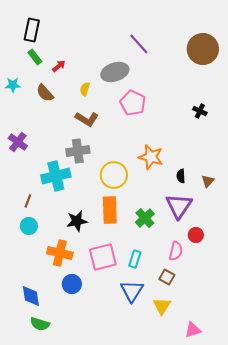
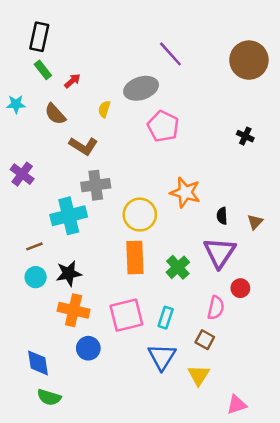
brown L-shape: (87, 119) -> (83, 146), moved
brown line: (28, 201) -> (34, 246), turned 48
black star: (77, 221) -> (69, 273), moved

